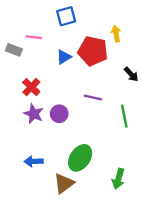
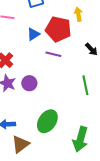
purple line: (93, 98) -> (53, 54), moved
green arrow: (118, 179) -> (80, 139), size x1.4
brown triangle: (64, 183) -> (20, 144), moved

